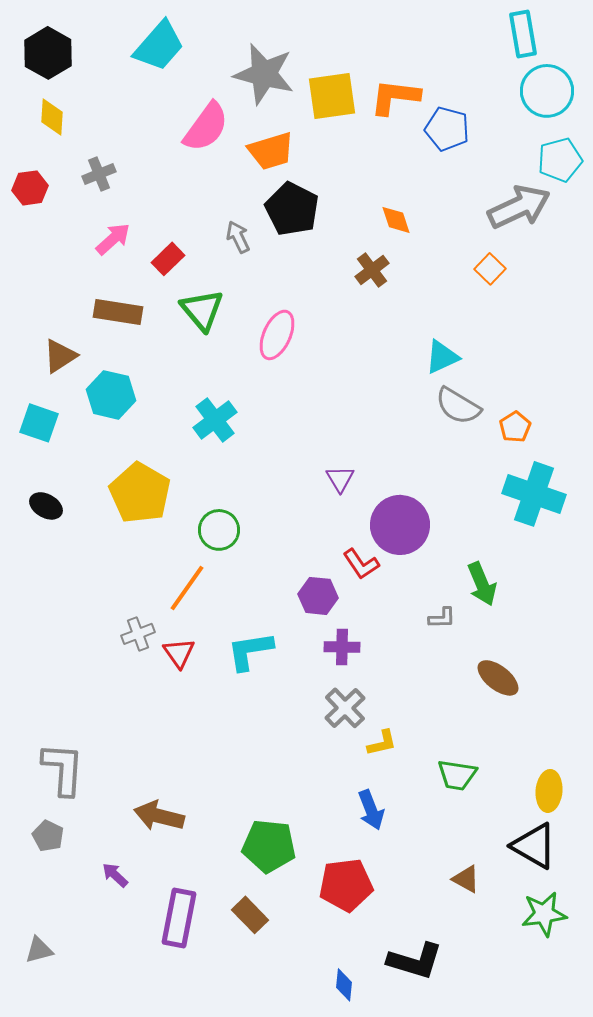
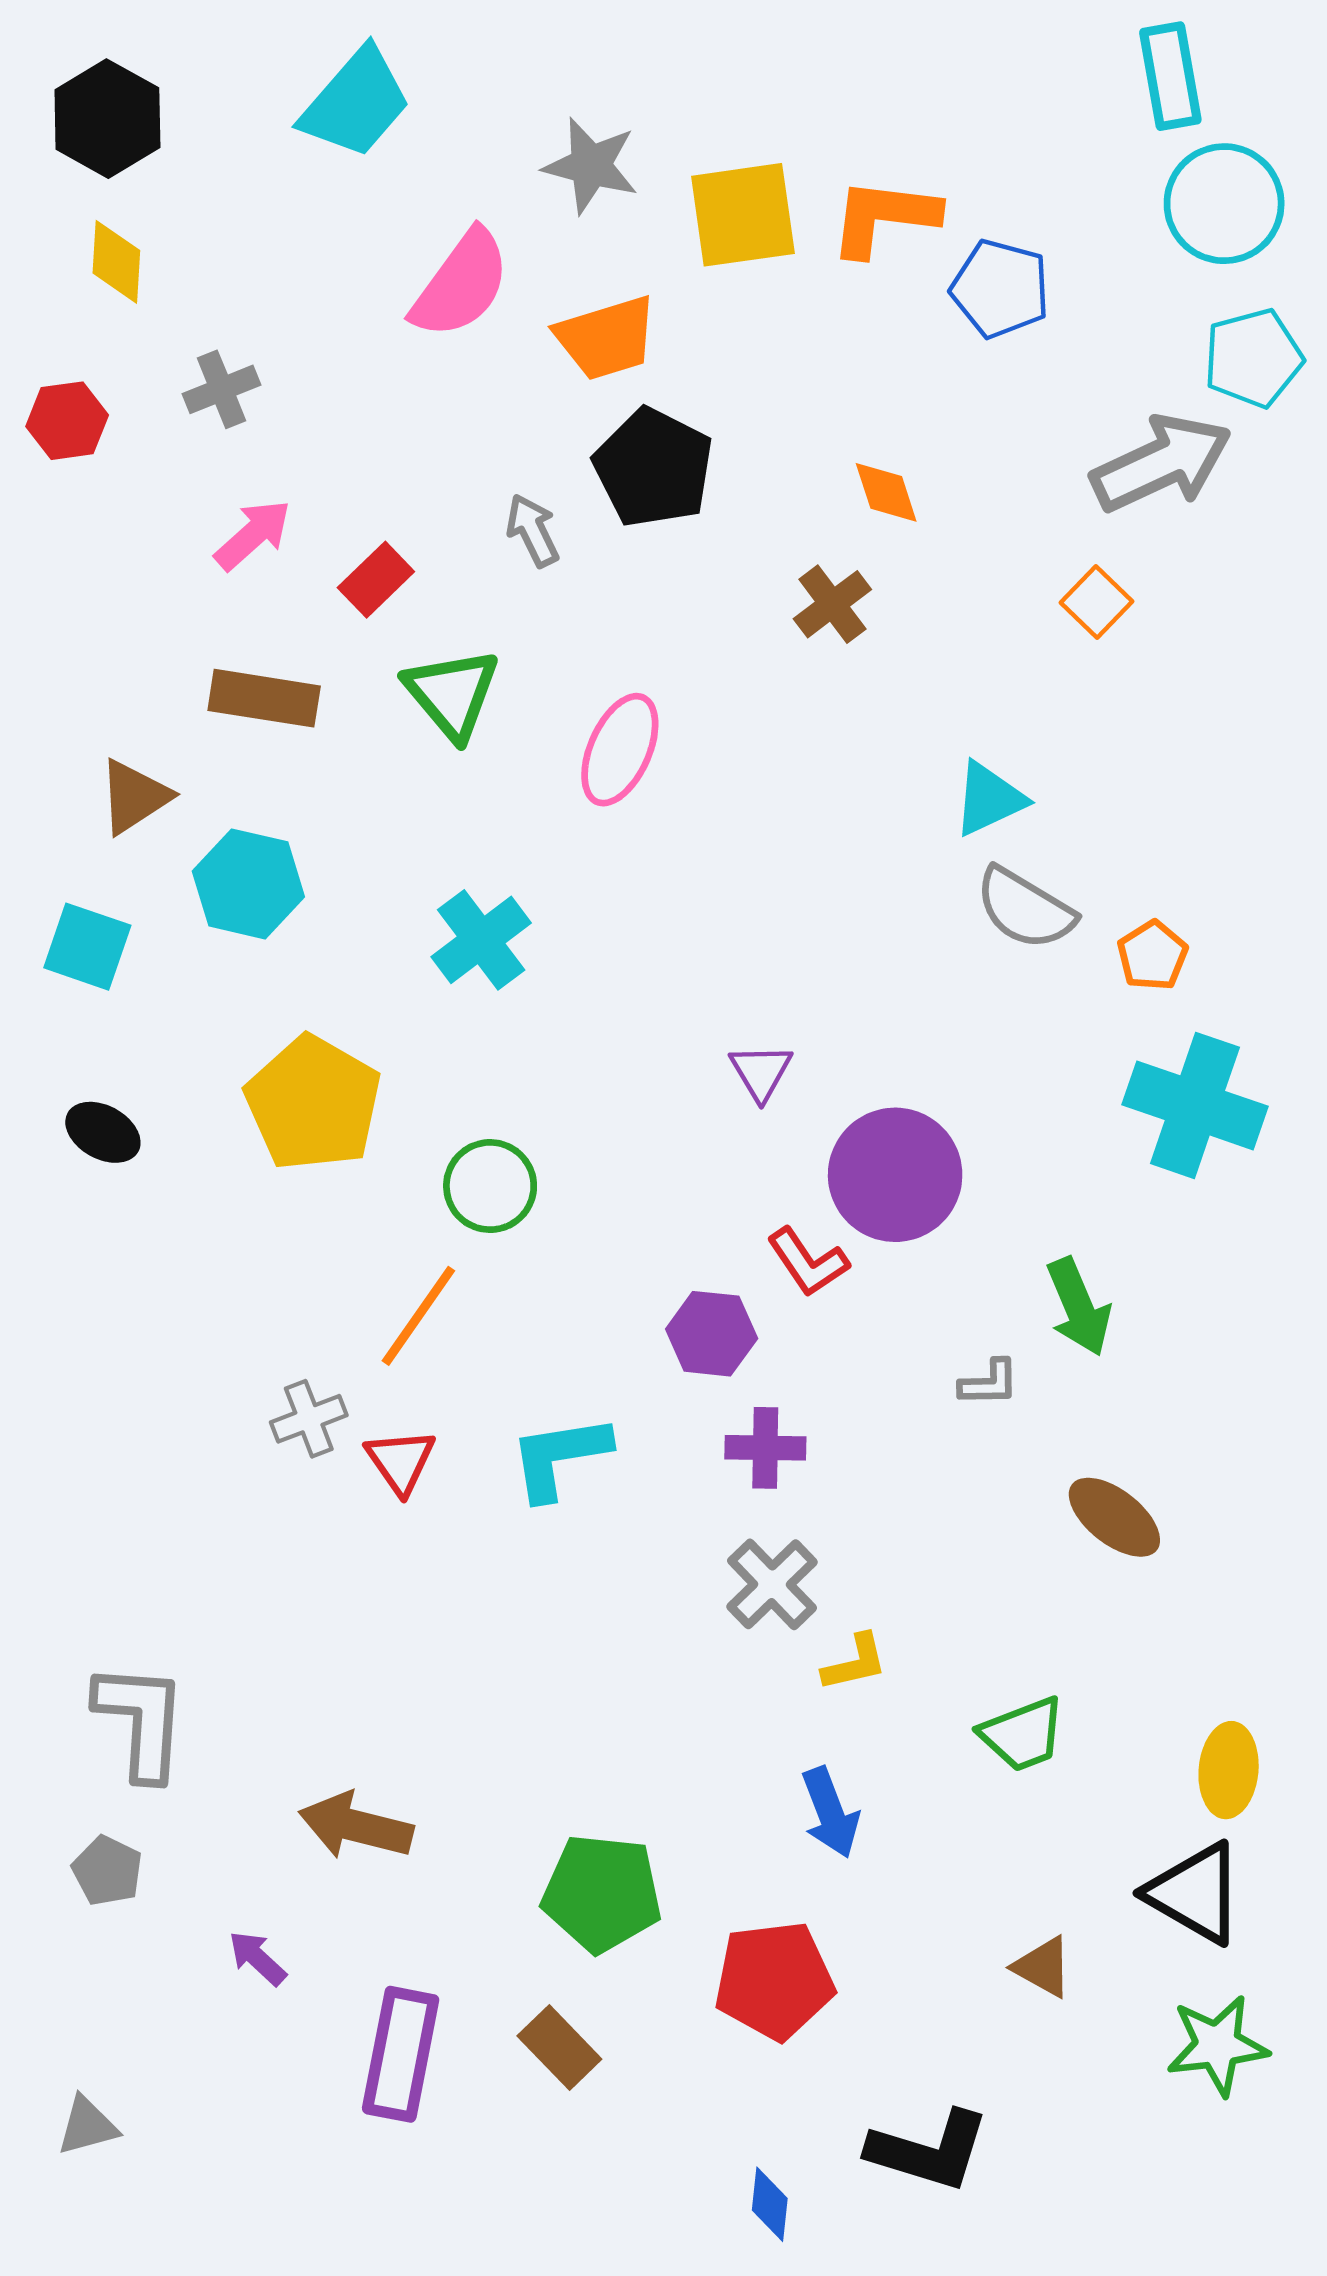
gray star: (264, 74) -> (591, 166), size x0.7
green trapezoid: (457, 775) -> (1023, 1734), turned -30

